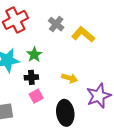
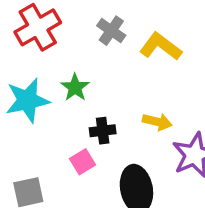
black cross: (31, 77) -> (103, 131), moved
yellow arrow: (70, 78) -> (157, 122), moved

